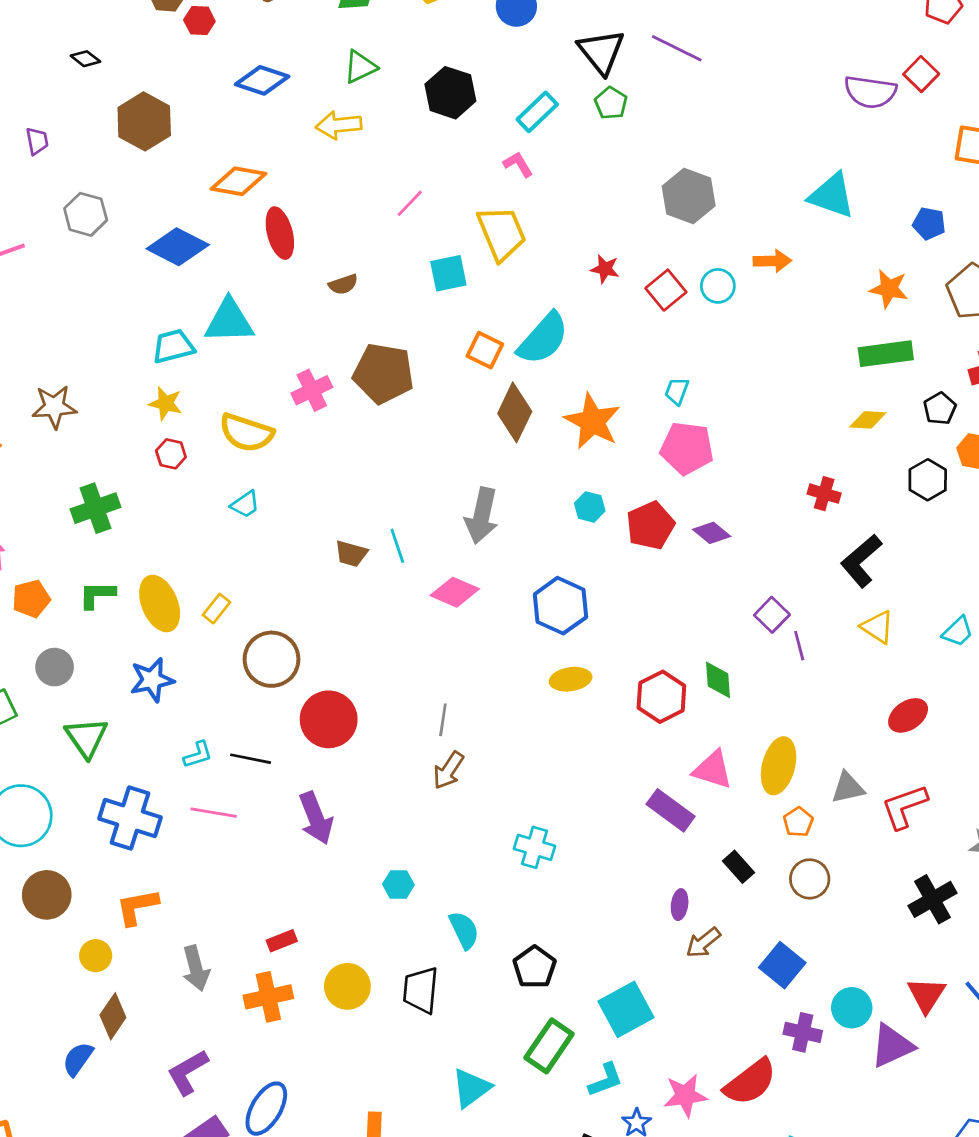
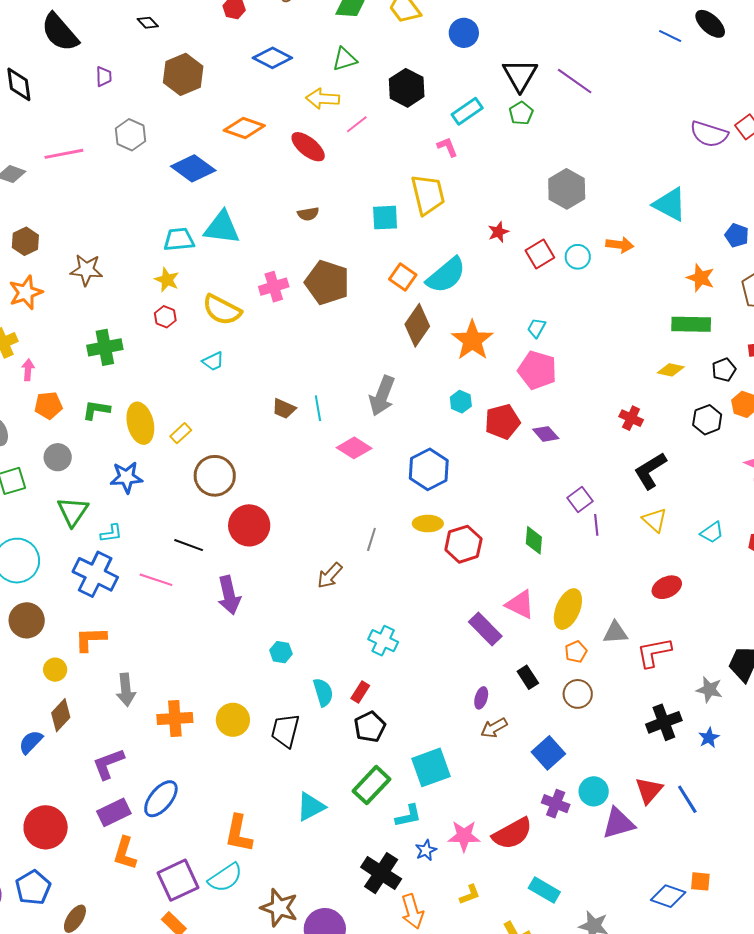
pink line: (410, 203) -> (357, 124), moved
red ellipse: (280, 233) -> (308, 147), moved, turned -45
red star: (605, 269) -> (498, 232), turned 30
red hexagon: (661, 697) -> (463, 544), moved
gray line: (443, 720) -> (371, 539), moved
cyan L-shape: (198, 755) -> (111, 533), moved
red rectangle: (282, 941) -> (360, 692), moved, turned -45

